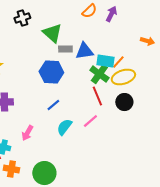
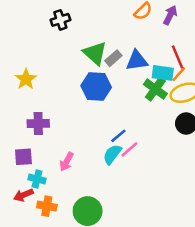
green triangle: (52, 33) -> (95, 53), moved
gray rectangle: (65, 49) -> (113, 58), turned -40
red line: (97, 96) -> (178, 57), moved
blue line: (53, 105) -> (118, 136), moved
pink line: (90, 121) -> (129, 149), moved

